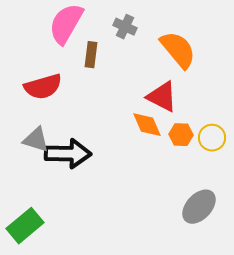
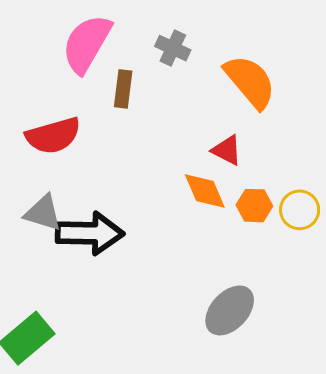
red triangle: (162, 97) -> (227, 150), size x0.7
gray ellipse: (199, 207) -> (230, 310), moved

